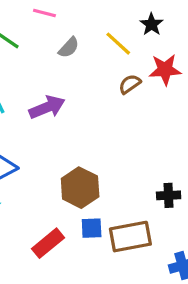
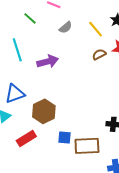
brown hexagon: (80, 188) -> (44, 111), moved
red rectangle: (48, 243) -> (26, 138), moved

